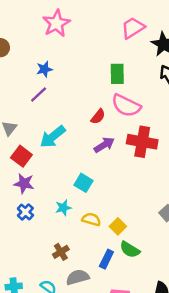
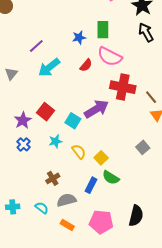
blue star: (44, 69) -> (79, 37), moved
cyan arrow: (53, 137) -> (49, 68), moved
purple arrow: (104, 145) -> (96, 109), moved, size x1.4
red square: (21, 156) -> (46, 112), moved
purple star: (24, 183) -> (23, 120), turned 30
yellow semicircle: (91, 219) -> (79, 152), turned 35

